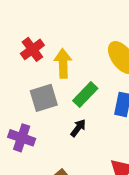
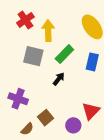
gray square: (44, 98) -> (33, 56), turned 30
purple cross: (22, 138) -> (18, 99), moved

